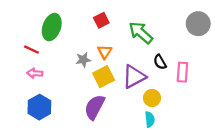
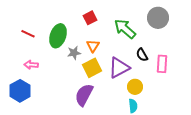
gray circle: (198, 24) -> (158, 18), moved
green ellipse: (52, 27) -> (58, 36), moved
red line: (31, 50) -> (28, 34), moved
blue hexagon: (39, 107) -> (20, 91), moved

